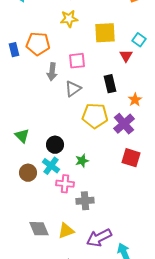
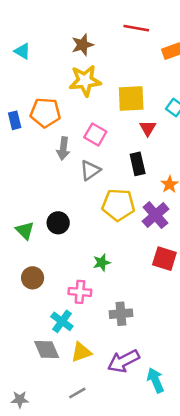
yellow star: (69, 19) -> (85, 81), size x1.4
red triangle: (126, 56) -> (148, 128), moved
pink square: (77, 61) -> (95, 134), turned 36
black circle: (55, 145) -> (58, 223), moved
cyan cross: (51, 166) -> (62, 321), moved
gray cross: (85, 201) -> (121, 314), moved

